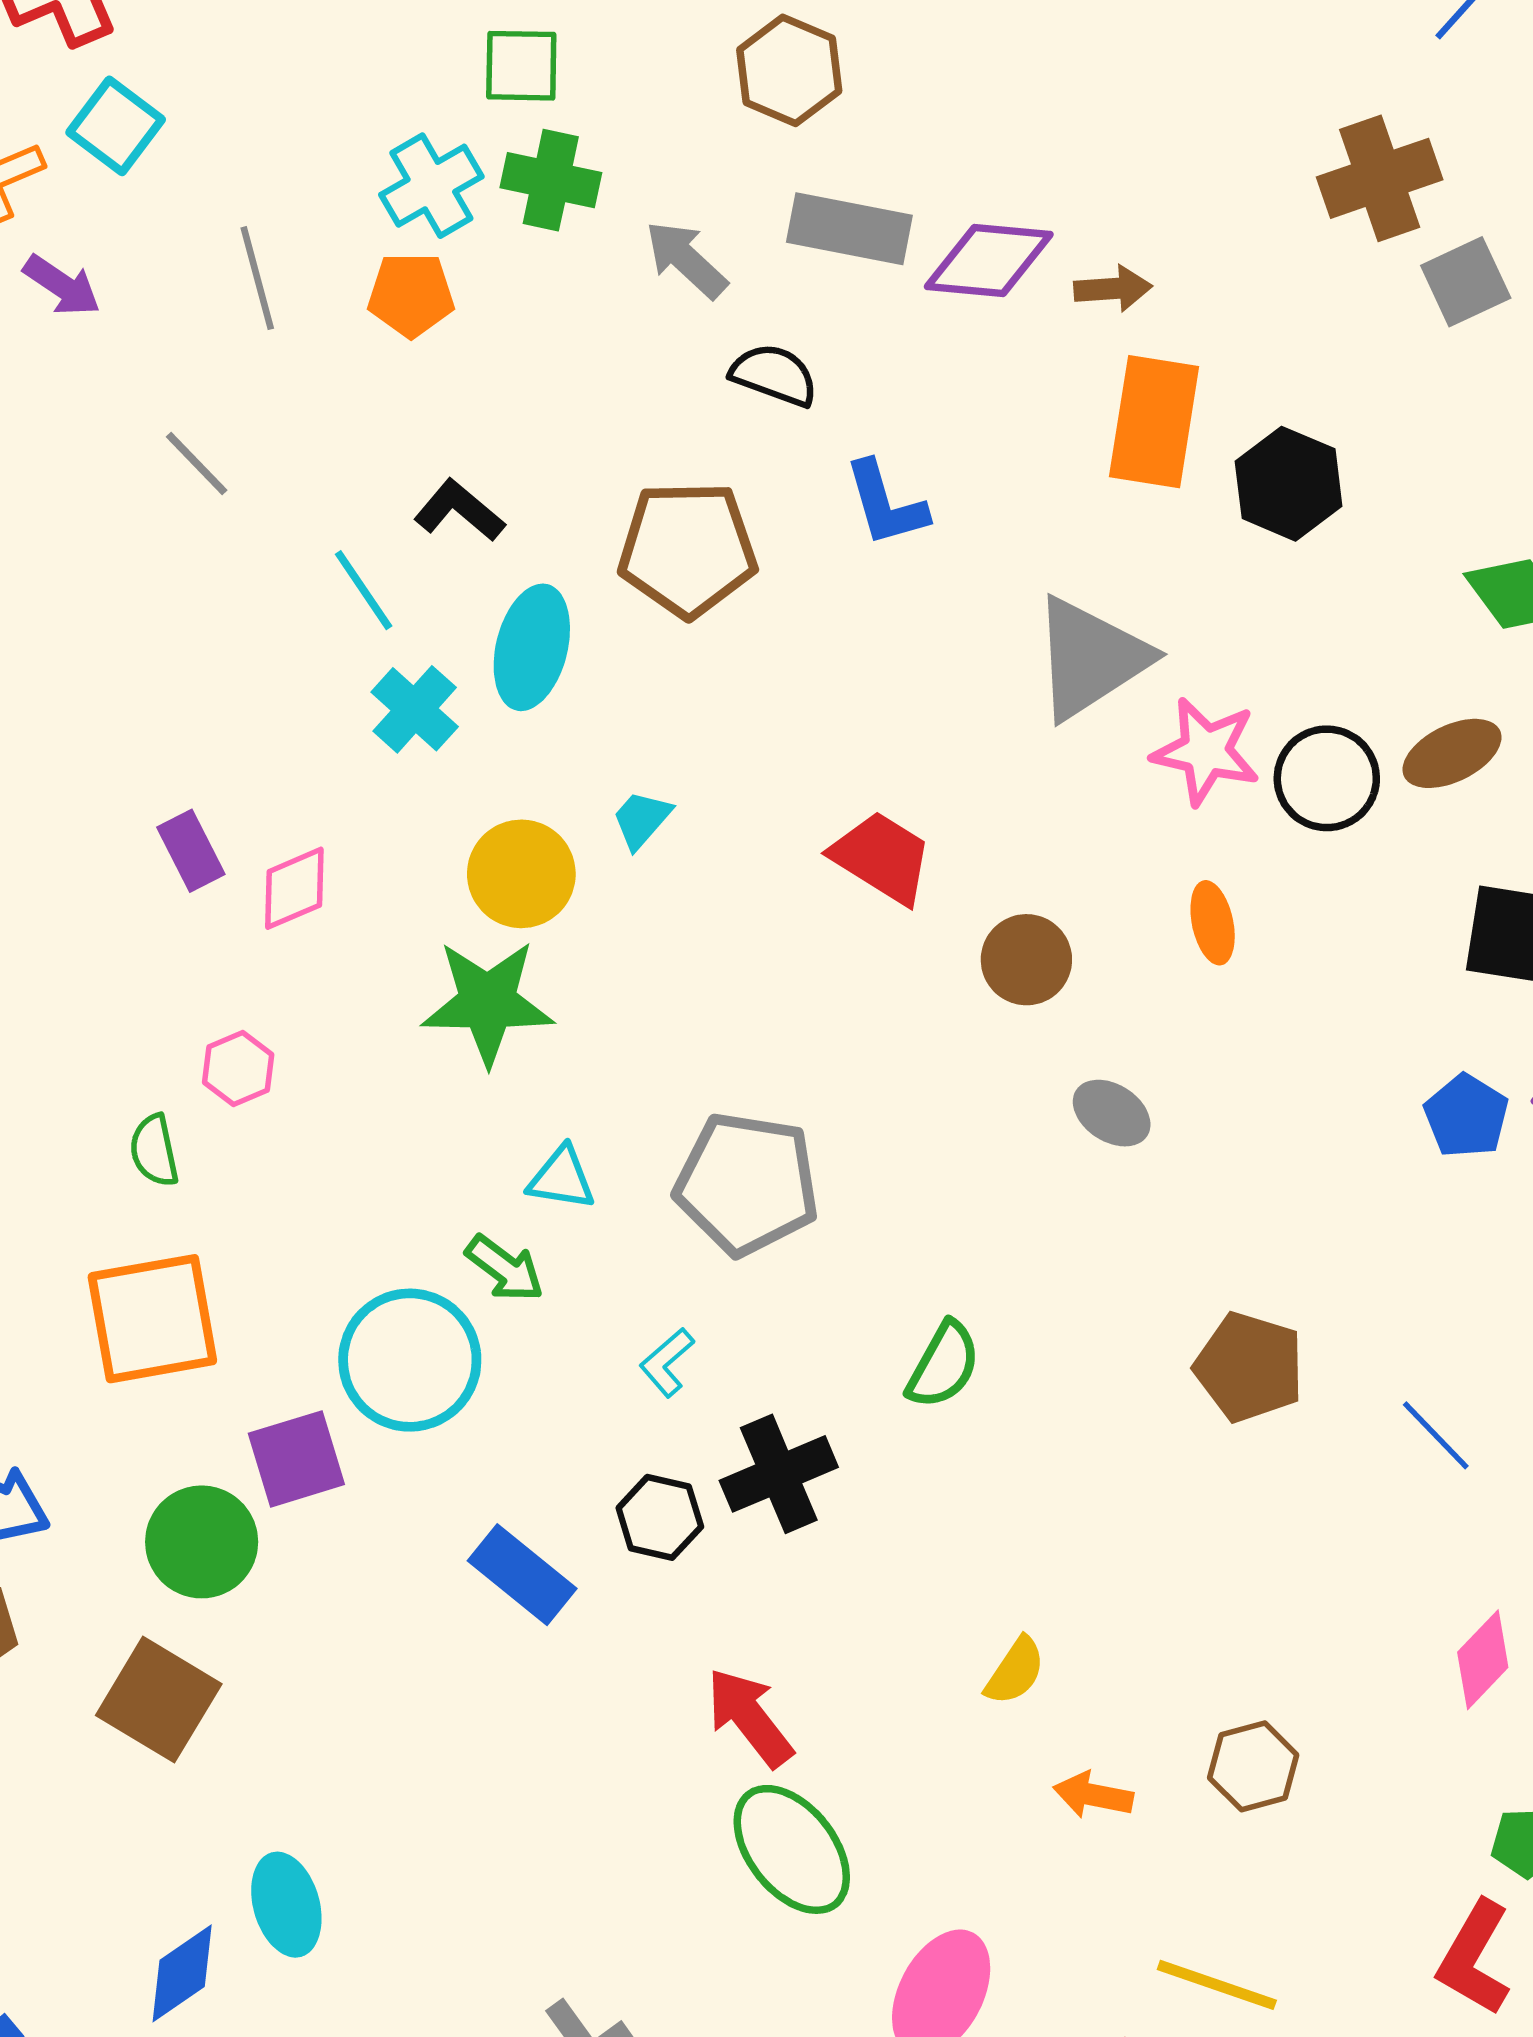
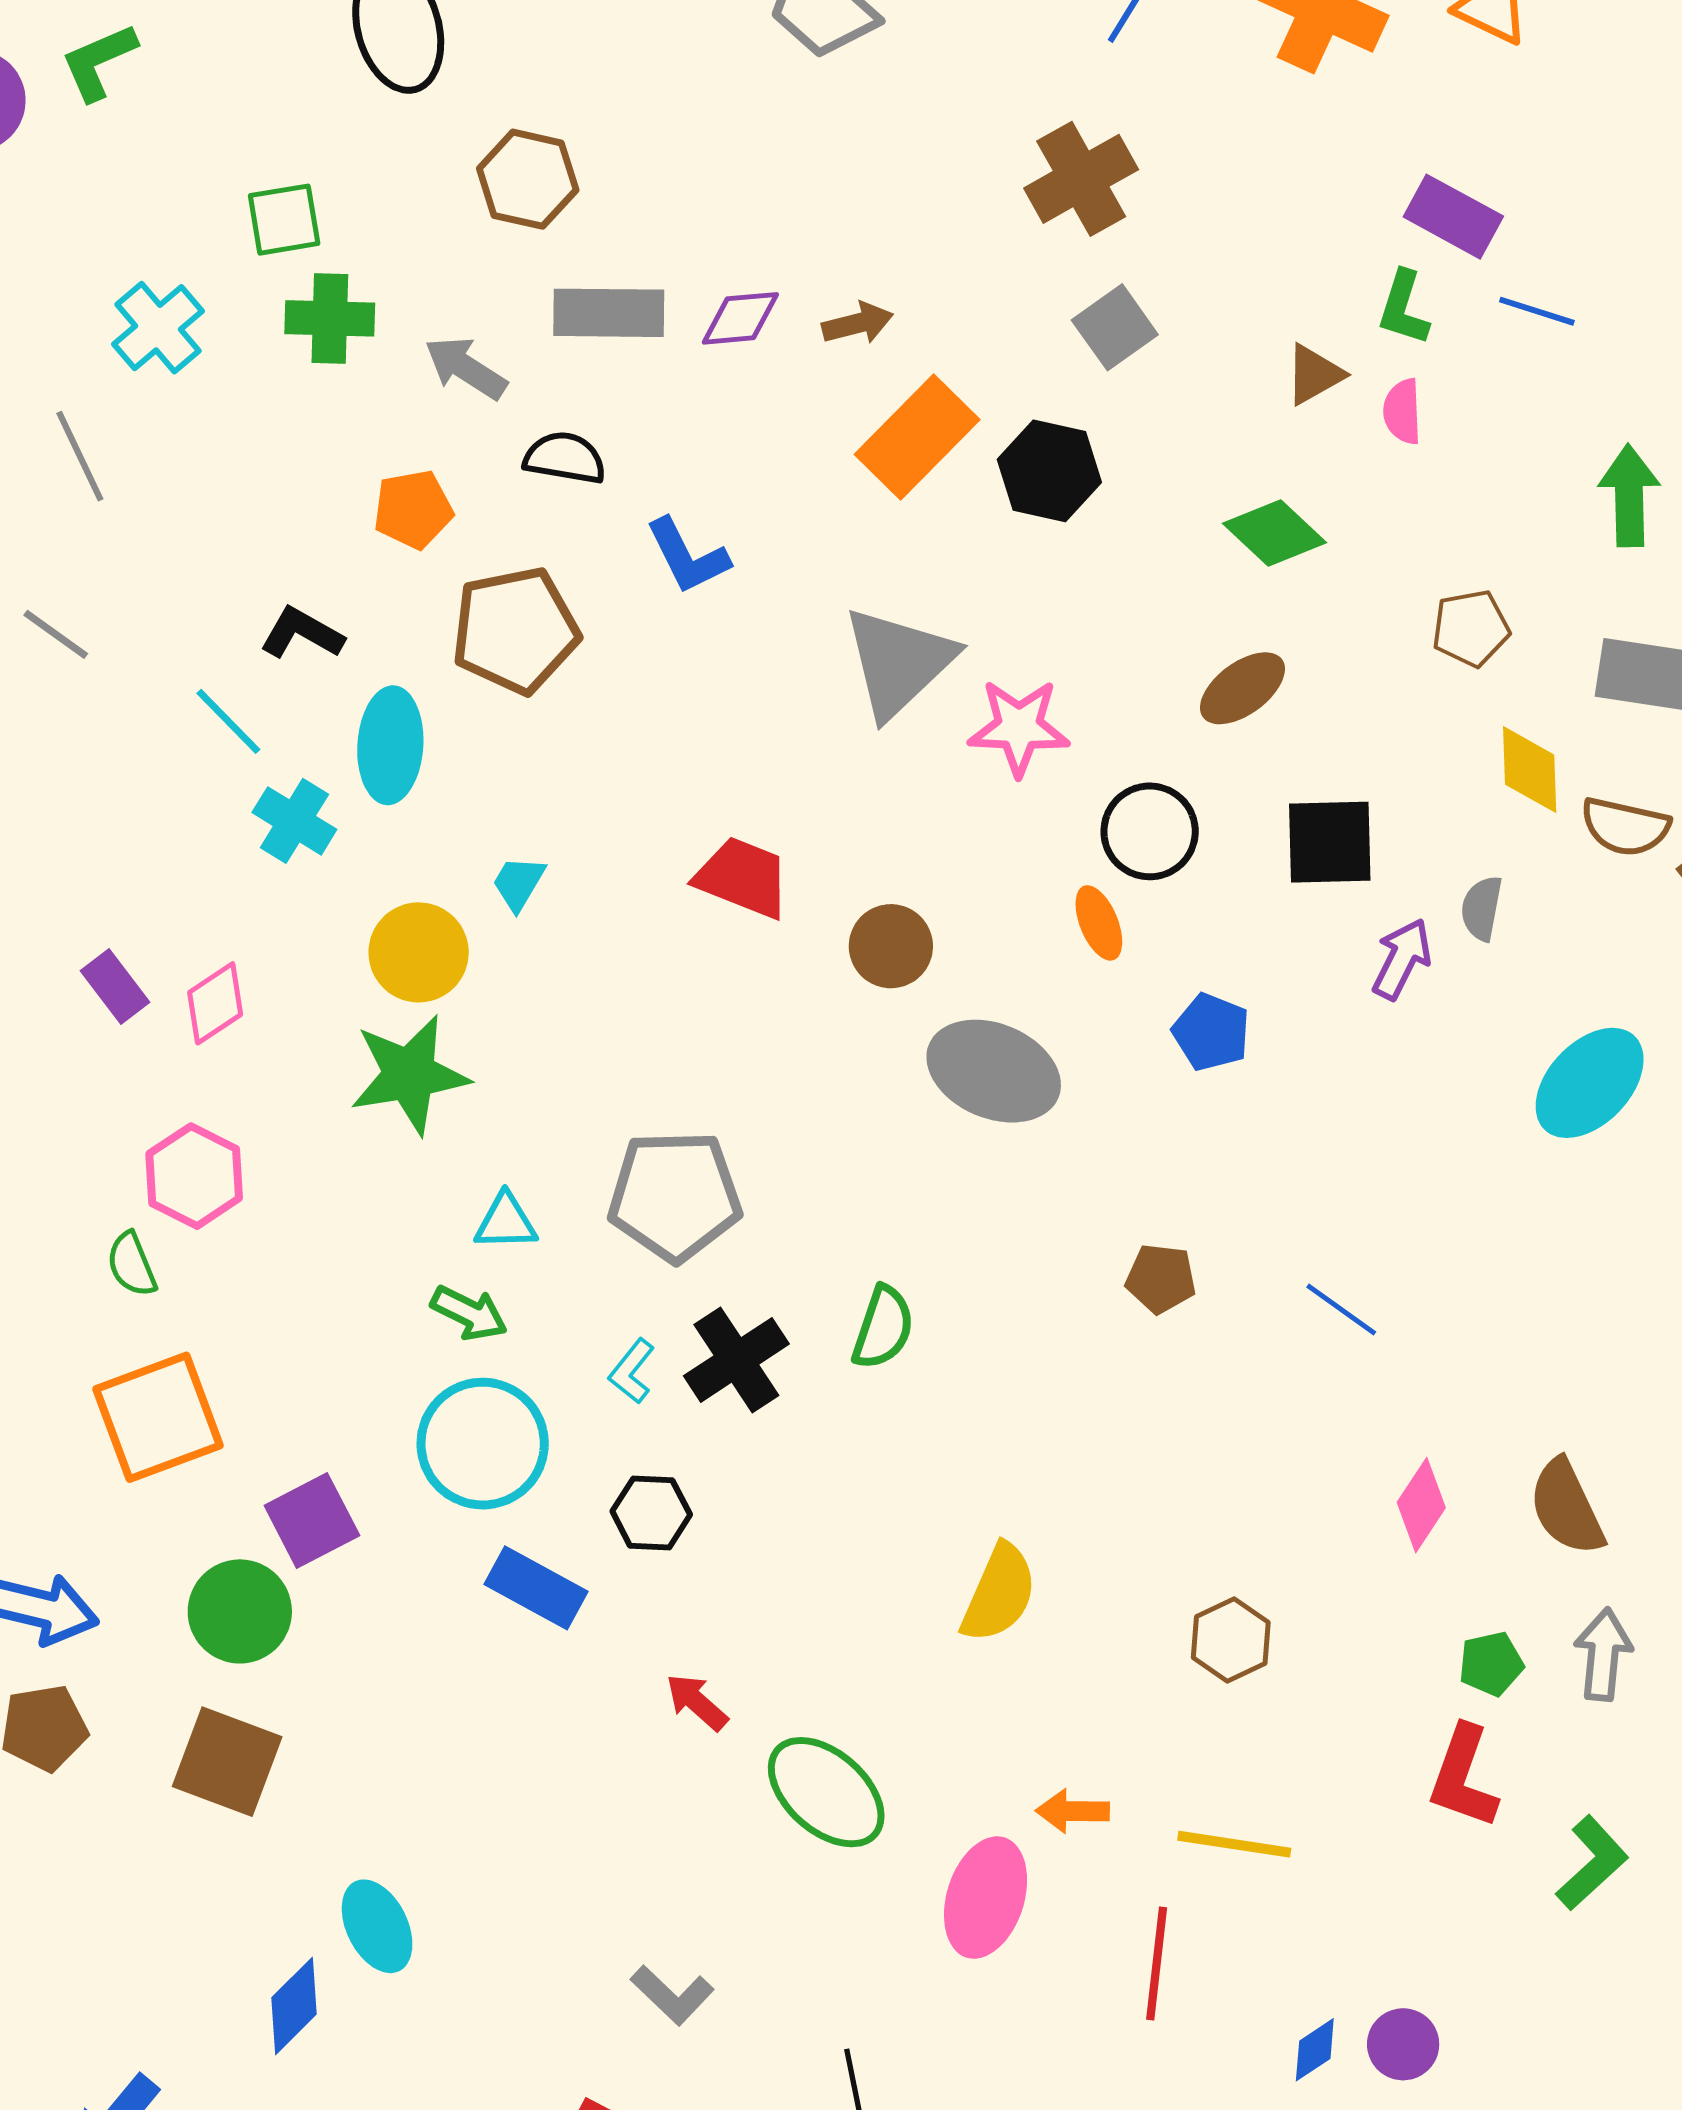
cyan cross: (431, 186) -> (158, 328), moved
purple diamond: (989, 260) -> (740, 318), size x0.7
gray square: (1466, 282) -> (1115, 327), moved
orange pentagon: (411, 295) -> (413, 509), moved
orange rectangle: (1154, 422) -> (917, 437), turned 46
black circle: (1327, 778) -> (1150, 831), moved
orange ellipse: (1213, 923) -> (1099, 923), moved
pink hexagon: (238, 1069) -> (194, 1176), size x1.5
gray ellipse: (1112, 1113) -> (994, 1071), size x1.8
blue pentagon: (1466, 1116) -> (1211, 1032), moved
cyan circle: (410, 1360) -> (483, 1444), moved
brown pentagon: (1249, 1367) -> (1161, 1279), size x0.7
black cross: (779, 1474) -> (736, 1360), moved
yellow semicircle: (1015, 1671) -> (999, 1593), size x1.5
red arrow: (750, 1717) -> (697, 1702), moved, size x0.7
orange arrow: (1093, 1795) -> (1073, 1811), moved

